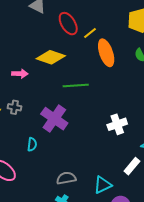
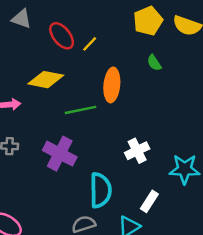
orange ellipse: (106, 53) -> (112, 85), moved, turned 32
cyan semicircle: (32, 144) -> (100, 190), moved, size x2.0
white rectangle: (132, 166) -> (149, 201), moved

